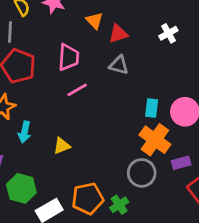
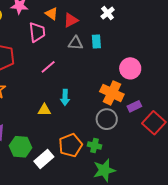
pink trapezoid: (69, 57) -> (37, 32), moved
cyan rectangle: (152, 108) -> (96, 41), moved
cyan arrow: (25, 132) -> (65, 97), moved
yellow triangle: (62, 146) -> (44, 110), turned 32
green cross: (119, 205) -> (95, 146), turned -32

